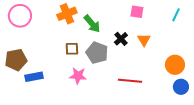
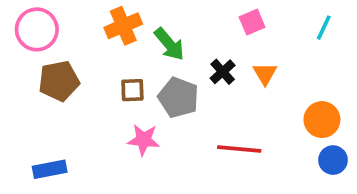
pink square: (137, 12) -> (252, 22), turned -32
brown pentagon: (16, 60) -> (59, 81), moved
blue rectangle: (34, 77) -> (50, 169), moved

